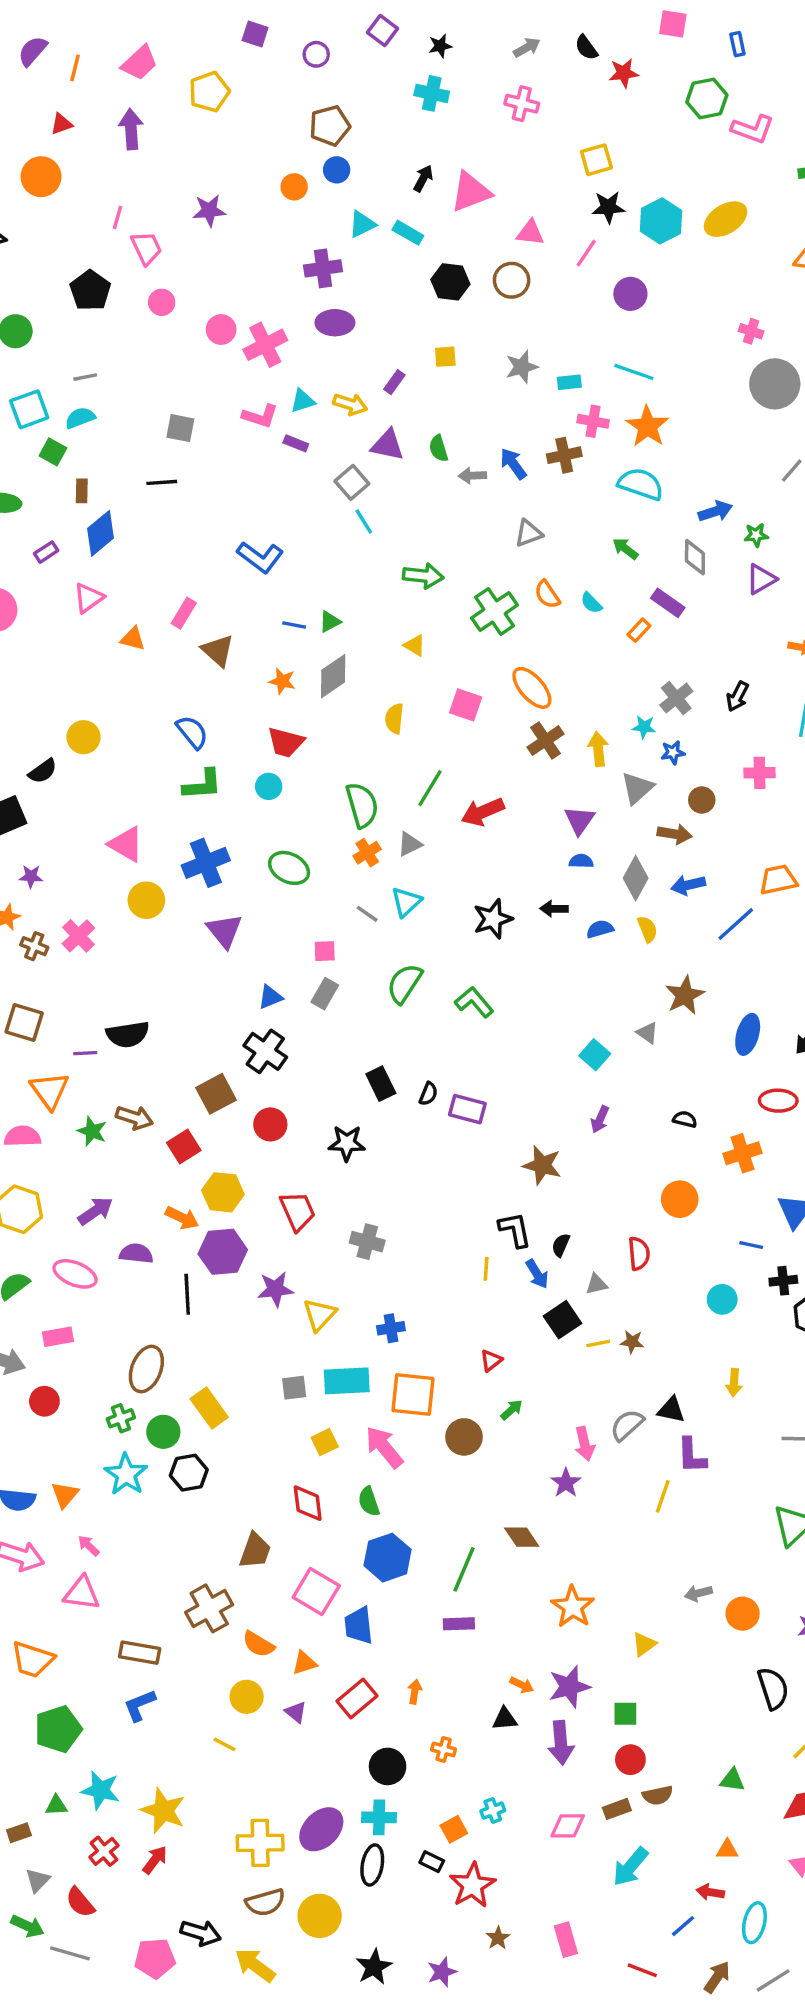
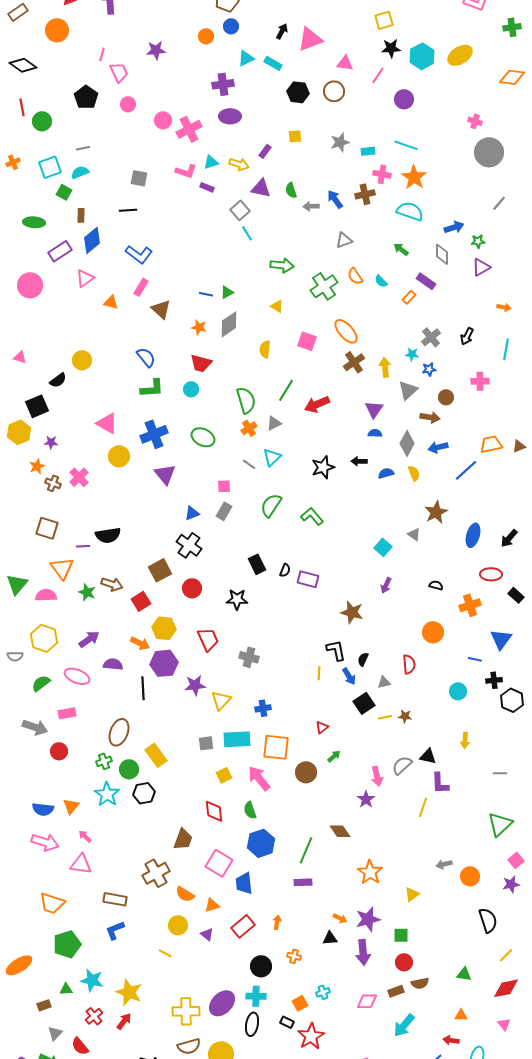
purple rectangle: (46, 552) -> (60, 251), size x1.6
blue L-shape: (260, 557) -> (139, 254), moved

